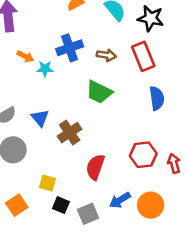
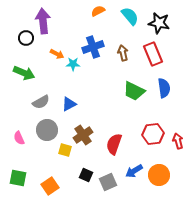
brown arrow: (106, 55) -> (123, 53), turned -112
green trapezoid: (99, 92) -> (134, 91), moved
blue triangle: (40, 118) -> (69, 104), turned 42
brown cross: (70, 133) -> (83, 135), moved
yellow square: (47, 183) -> (65, 150), moved
orange square: (17, 205) -> (50, 186), moved

